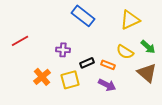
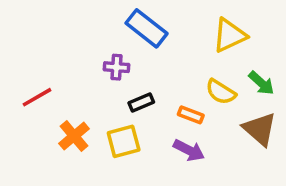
red line: (20, 41) -> (37, 97), moved
purple cross: (63, 50) -> (116, 67), moved
black rectangle: (87, 63) -> (141, 103), moved

